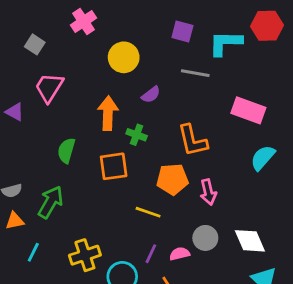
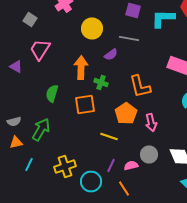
gray line: (195, 73) -> (129, 38), moved
orange pentagon: (172, 179) -> (126, 114), turned -30

